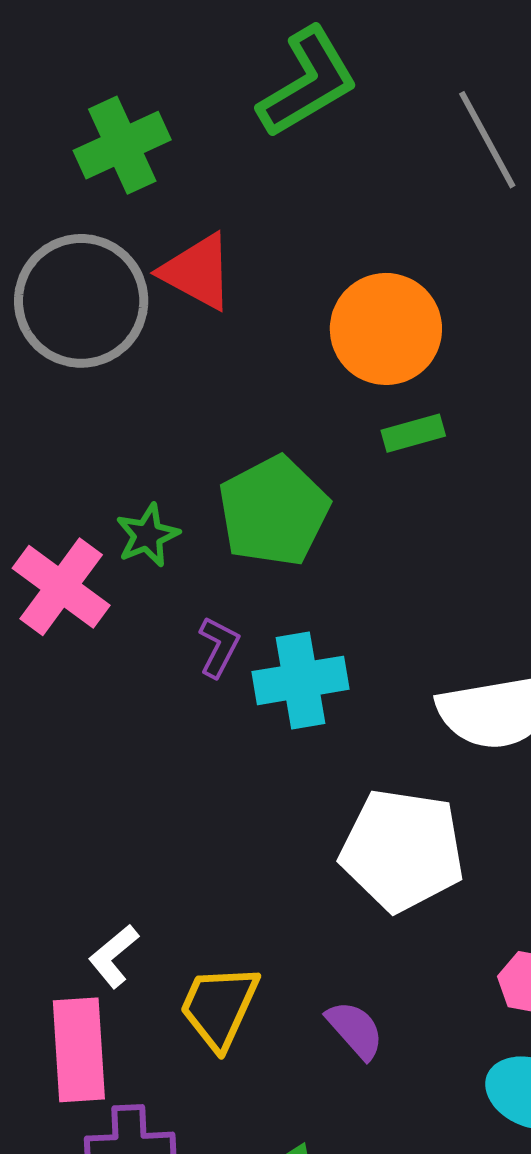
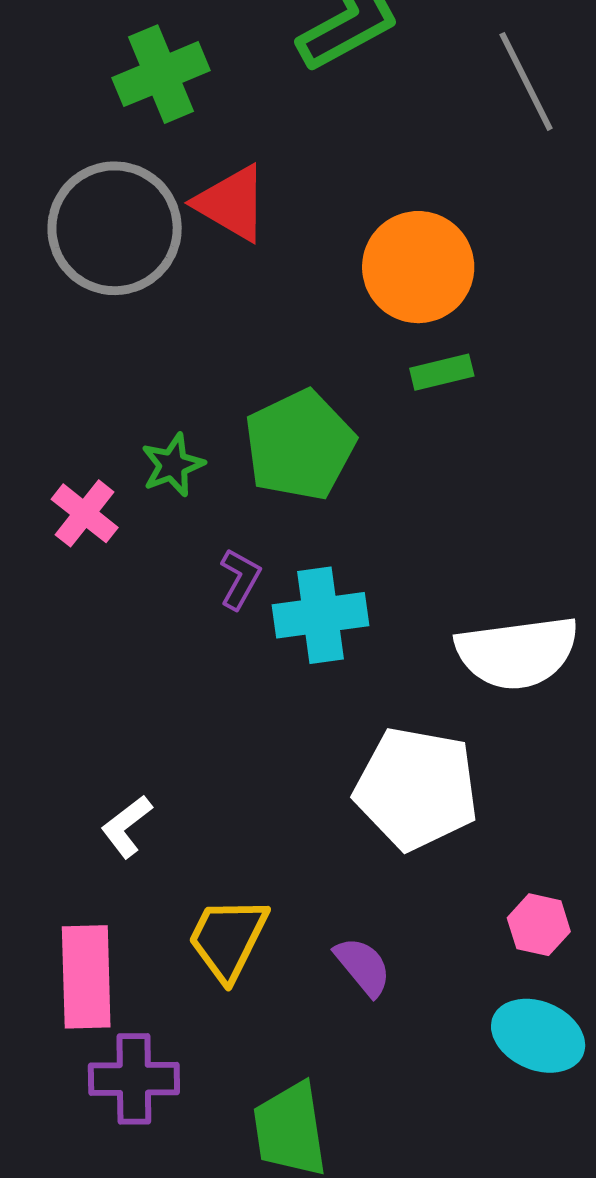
pink cross: (61, 587) -> (85, 513), size x0.7
white L-shape: (114, 956) -> (127, 826), moved

